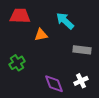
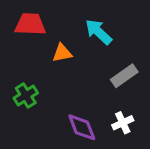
gray rectangle: (82, 50) -> (124, 76), turned -42

